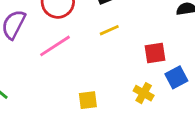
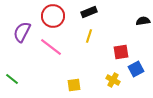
yellow line: (109, 30) -> (89, 36), turned -48
pink line: (55, 46) -> (51, 47), turned 70

